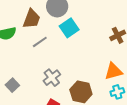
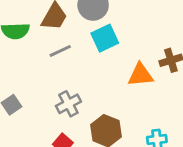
orange triangle: (113, 71) -> (141, 75), moved

